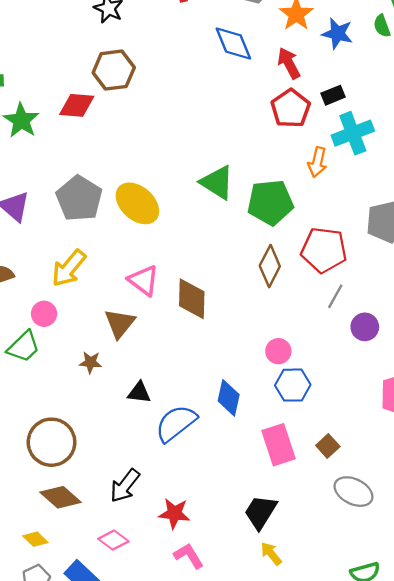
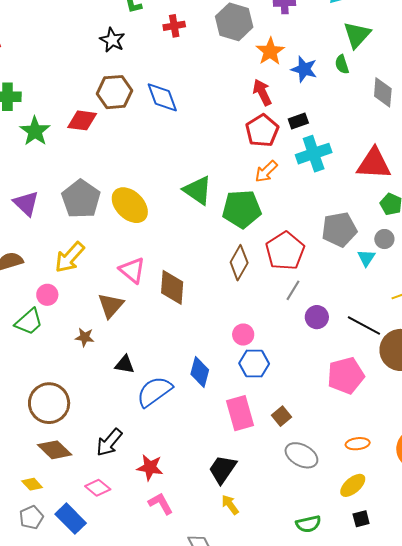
blue diamond: (233, 43) -> (162, 97), moved
orange arrow: (317, 162) -> (266, 171), moved, turned 30
red pentagon: (324, 250) -> (285, 251), turned 30

